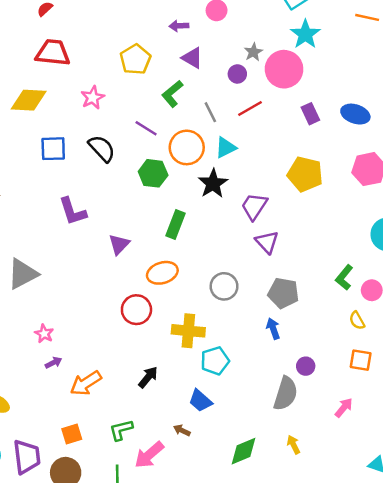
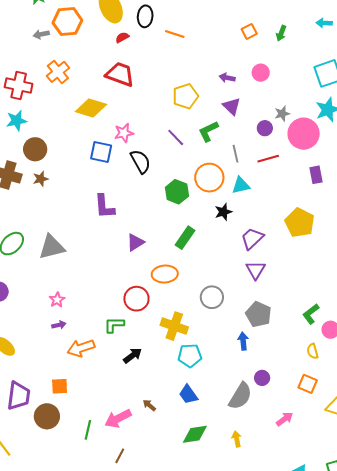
pink star: (93, 98) -> (124, 133), moved
purple line: (146, 128) -> (176, 137), moved
black star: (213, 184) -> (223, 212), size x0.7
blue trapezoid: (200, 401) -> (188, 395), moved
green L-shape: (121, 430) -> (114, 325), moved

